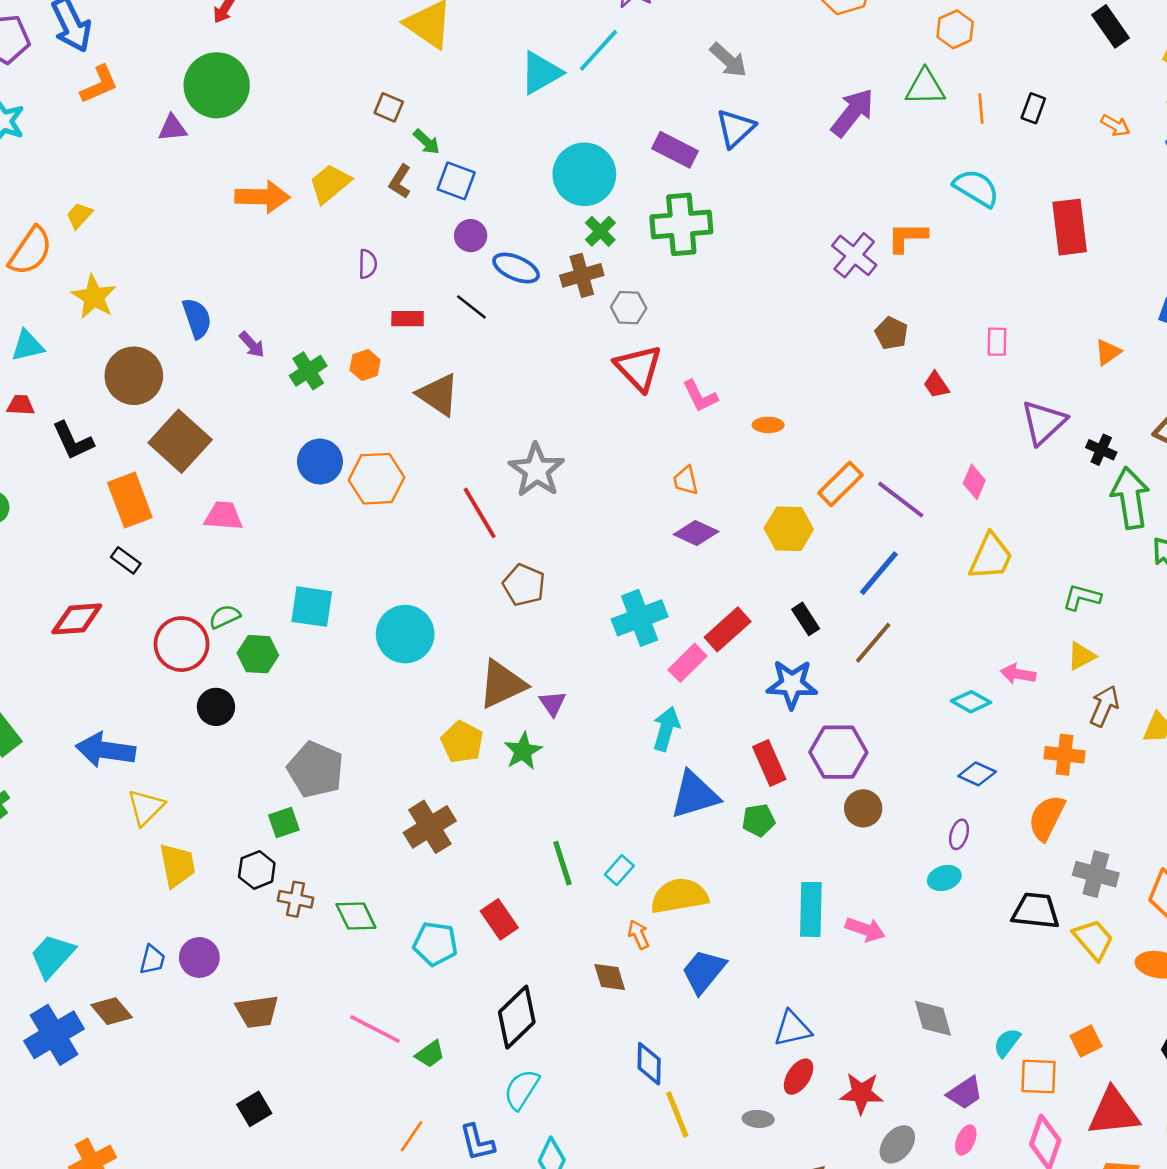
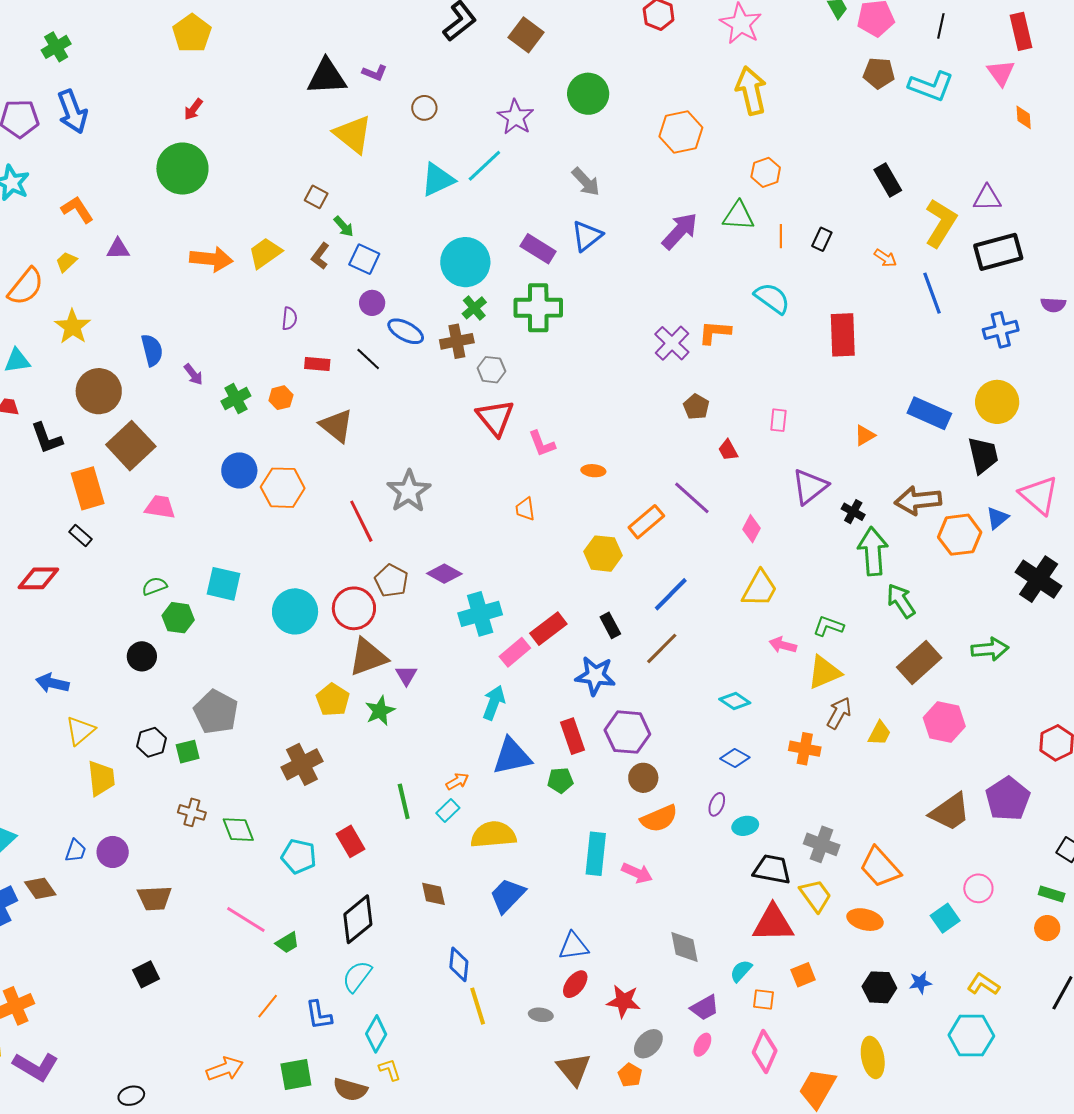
orange L-shape: (99, 84) -> (77, 210), moved, turned -104
purple triangle: (172, 128) -> (118, 249), moved
purple line: (901, 500) -> (692, 498), moved
purple diamond: (696, 533) -> (444, 574), moved
red circle: (182, 644) -> (354, 608), moved
yellow triangle: (1081, 656) -> (824, 672), size x1.5
pink arrow: (1018, 674) -> (783, 645), moved
blue arrow: (105, 750) -> (52, 683), size x0.7
orange semicircle: (1047, 818) -> (659, 818), moved, turned -144
black hexagon: (257, 870) -> (151, 742), moved
cyan ellipse: (944, 878) -> (745, 826), moved
orange arrow: (639, 935) -> (457, 781), moved, turned 80
orange square: (1038, 1076) -> (764, 1000), size x0.7
red triangle: (1114, 1112) -> (773, 923), moved

